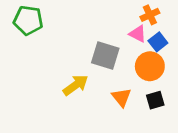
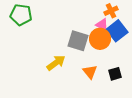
blue square: (158, 42) -> (117, 31), size x1.5
orange circle: (150, 66) -> (100, 39), moved

